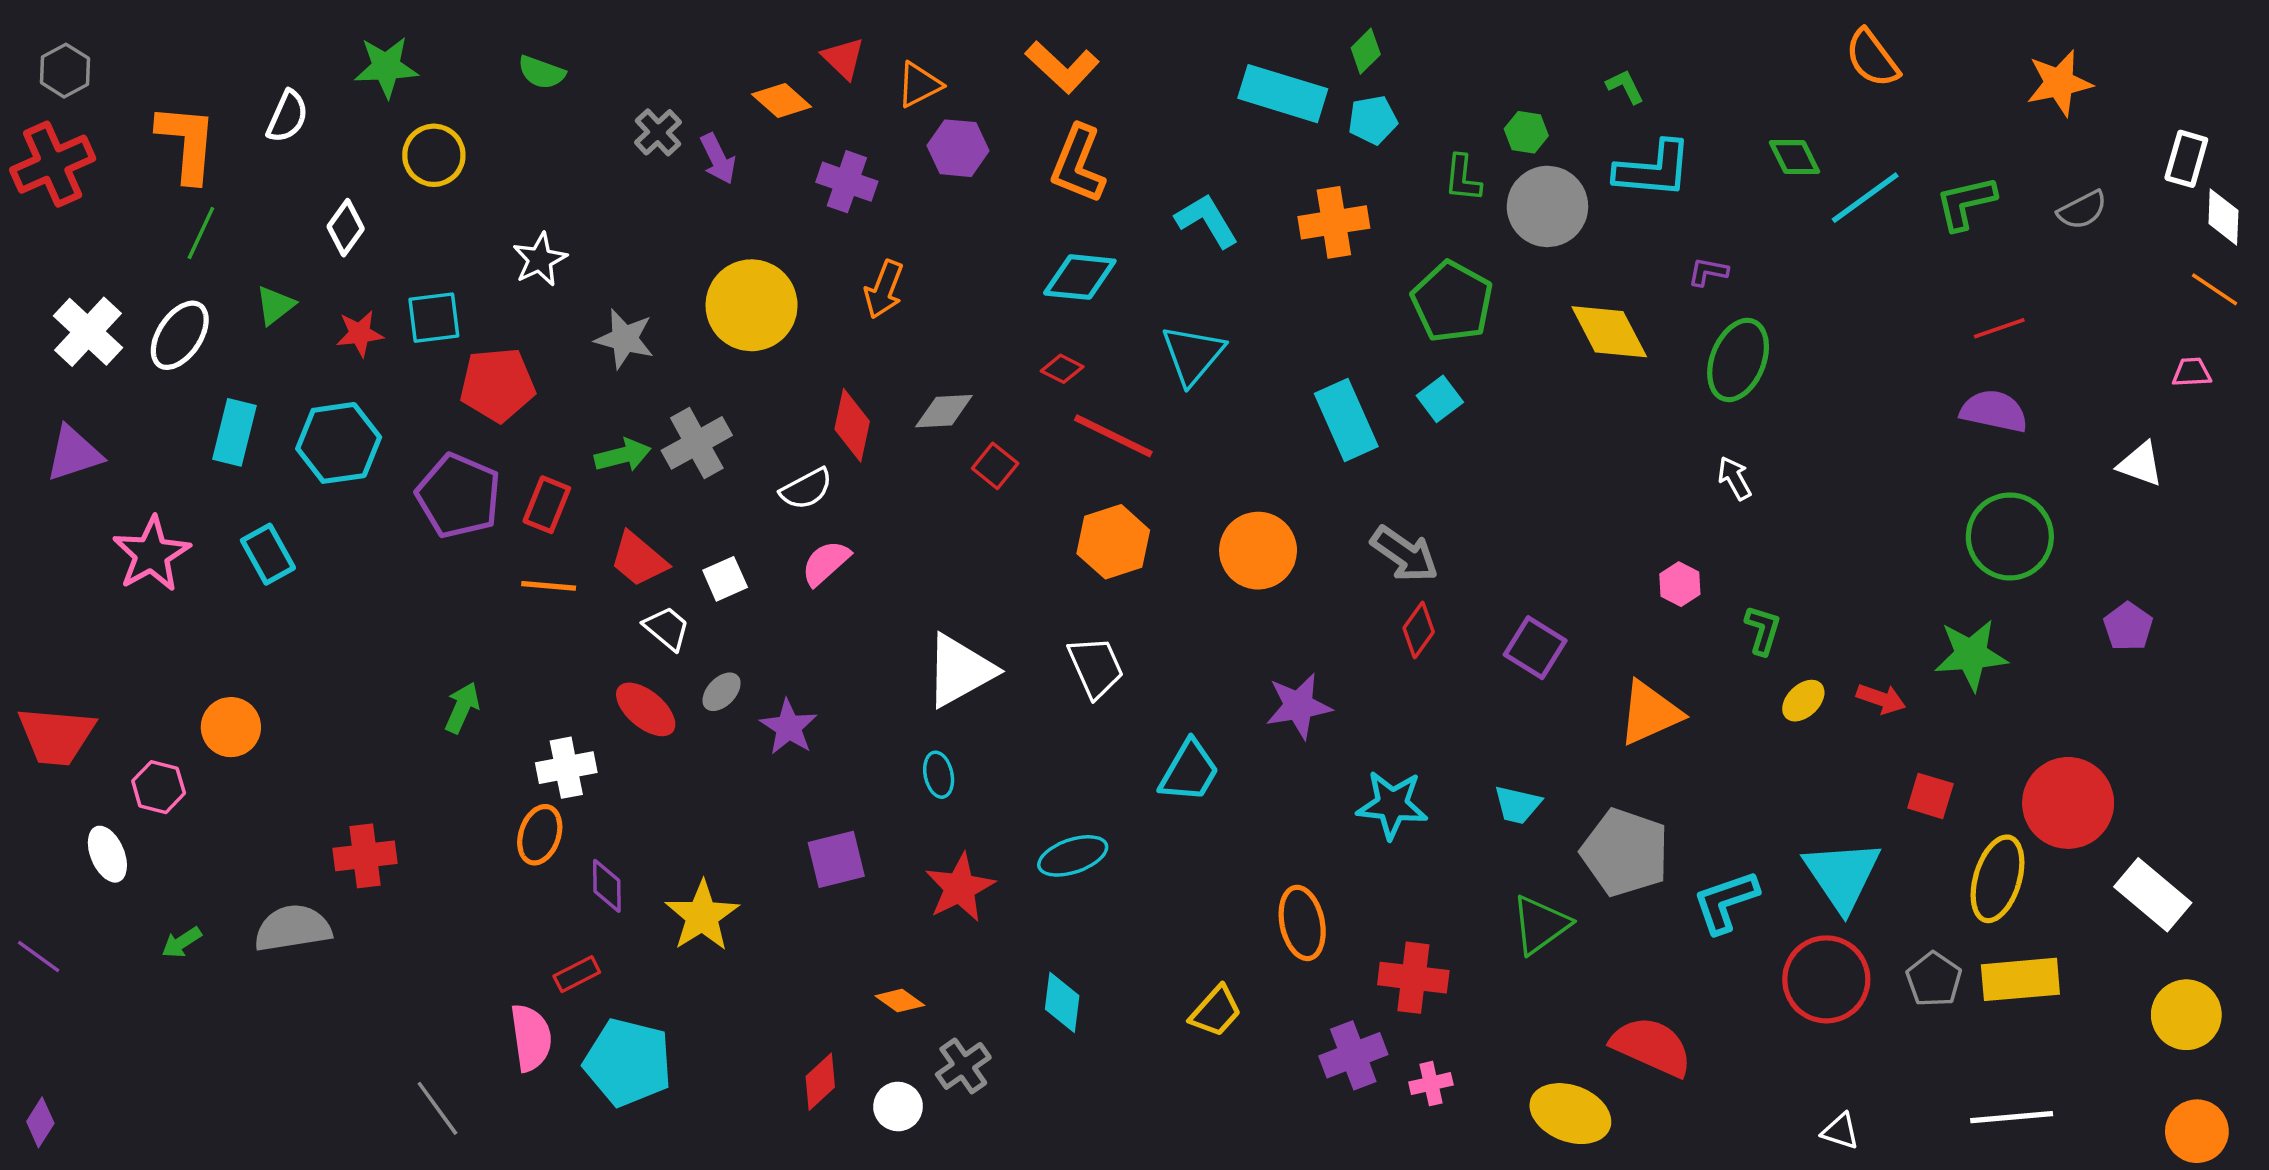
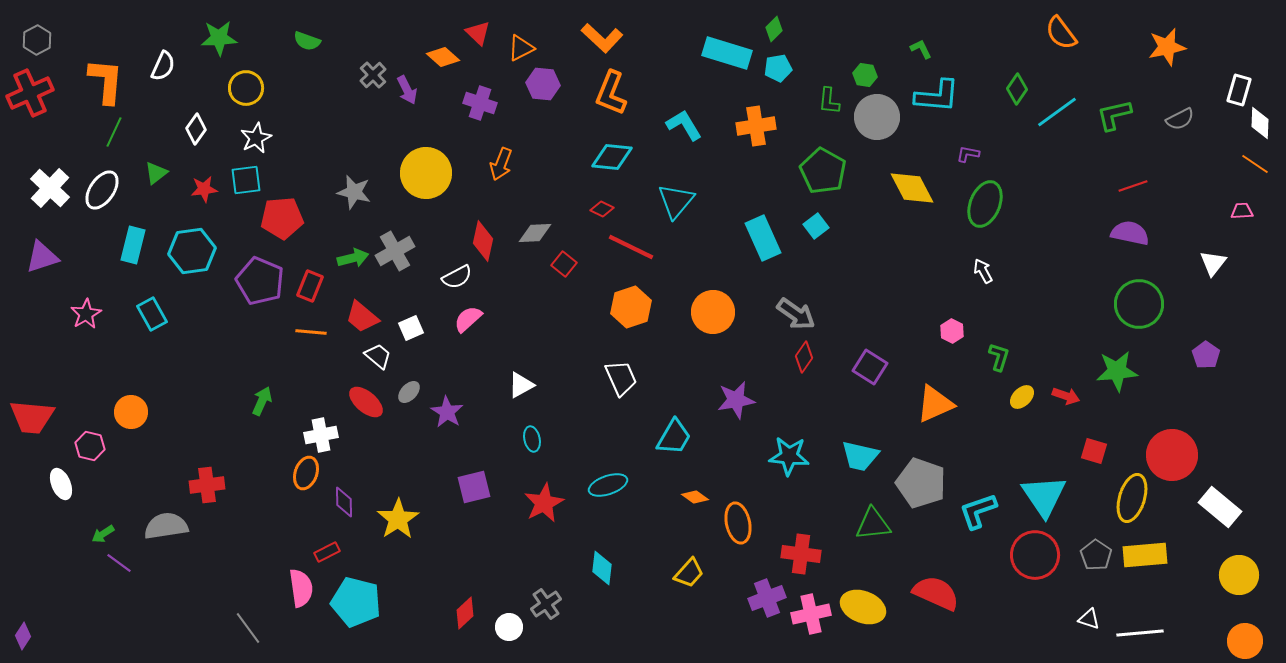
green diamond: (1795, 157) -> (1017, 89), turned 60
white star: (540, 259) -> (256, 138), moved
white triangle: (2140, 464) -> (1213, 263), turned 48
pink star: (152, 554) -> (86, 314), size x0.7
white triangle: (960, 671) -> (521, 385), moved, size x0.6
cyan trapezoid: (1517, 805) -> (860, 456), size x1.4
green triangle: (1540, 925) -> (873, 524), turned 30
purple line: (39, 956) -> (119, 563), moved
orange diamond: (900, 1001) -> (695, 497), moved
pink cross: (1431, 1084) -> (811, 614), size x1.6
yellow ellipse: (1570, 1114) -> (863, 607), moved
white triangle: (1840, 1131) -> (1089, 619), moved

